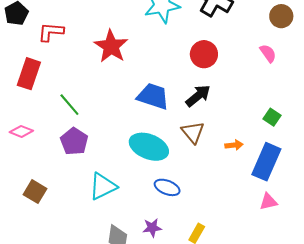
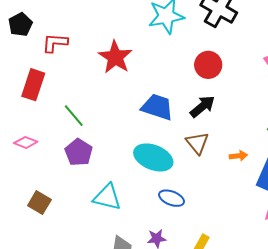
cyan triangle: (103, 186) -> (107, 197), turned 40

